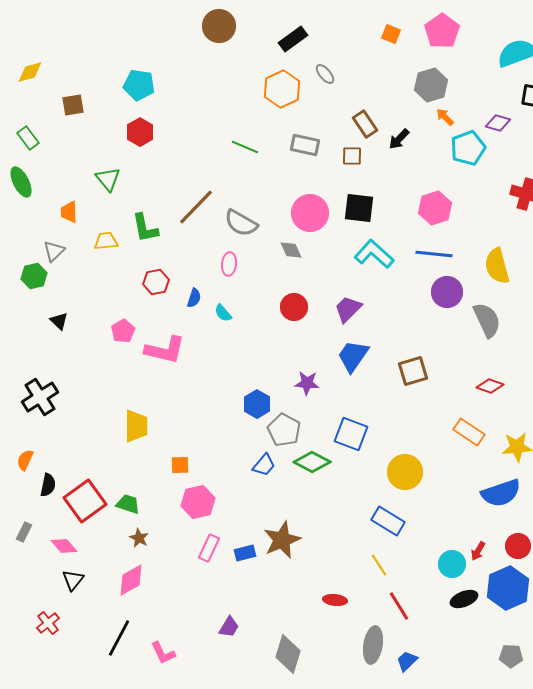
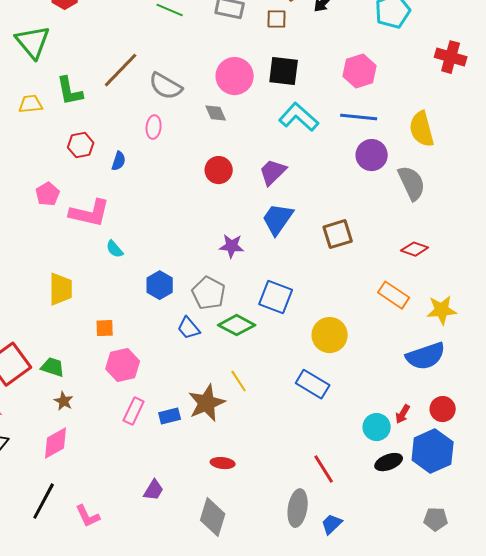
green triangle: (108, 179) -> (33, 42), size x1.4
cyan semicircle: (223, 313) -> (115, 249), moved
blue hexagon: (257, 404) -> (160, 285), moved
blue trapezoid: (264, 465) -> (189, 328), turned 100
yellow line: (379, 565) -> (239, 381), moved
red ellipse: (335, 600) -> (223, 463), moved

